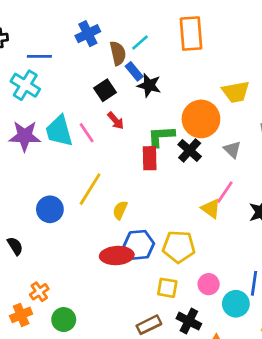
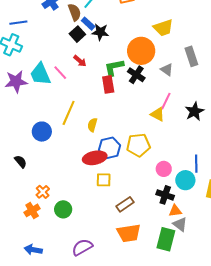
black square: (105, 90) -> (77, 34), moved
yellow square: (167, 288) -> (104, 180), moved
black cross: (189, 321) -> (165, 195), moved

